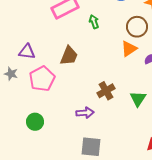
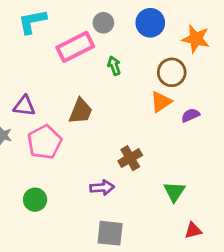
green triangle: (138, 99) -> (174, 192), moved

